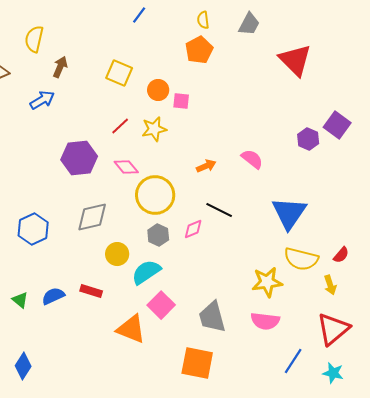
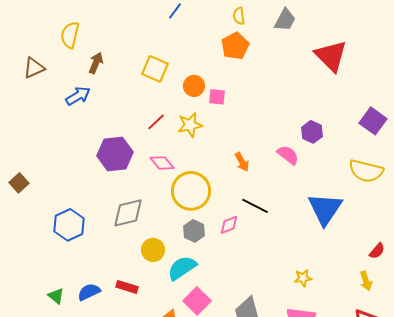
purple hexagon: (308, 139) -> (312, 132), moved
orange arrow: (206, 166) -> (242, 162), turned 84
yellow semicircle: (301, 259) -> (366, 171), moved
yellow star: (267, 282) -> (303, 278), size x0.6

